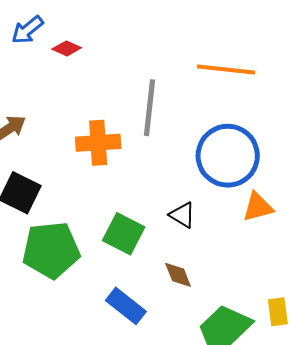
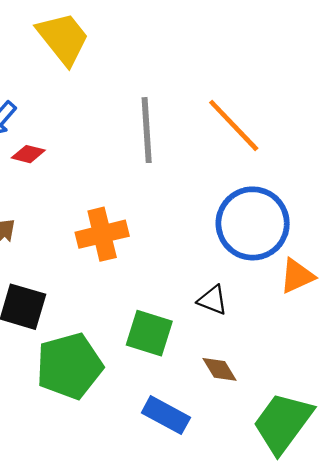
red diamond: (67, 48) -> (28, 154), moved
orange line: (226, 70) -> (234, 125), turned 50
gray line: (150, 108) -> (147, 130), moved

